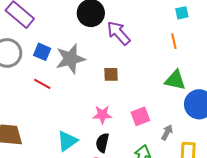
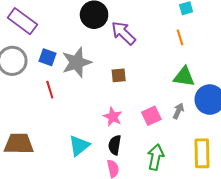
red line: (42, 84) -> (50, 90), turned 48
pink star: (102, 115) -> (113, 117), turned 30
gray arrow: (167, 132) -> (178, 111), moved

